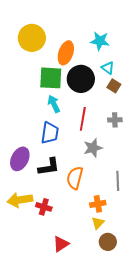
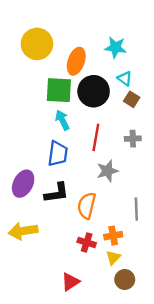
red cross: (44, 207) -> (87, 243), moved

